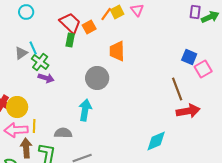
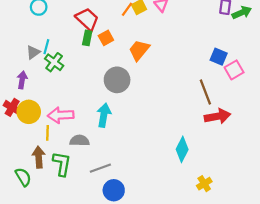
orange square: (89, 27) -> (106, 38), moved
cyan line: (33, 48) -> (46, 47), turned 40
orange trapezoid: (117, 51) -> (139, 50), turned 40
purple arrow: (46, 78) -> (22, 80), moved, turned -98
pink arrow: (16, 130) -> (61, 115), moved
cyan diamond: (156, 141) -> (182, 149), turned -40

